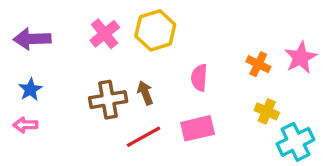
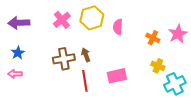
pink semicircle: (199, 78) -> (118, 27), moved
red line: (144, 137) -> (85, 81), turned -70

